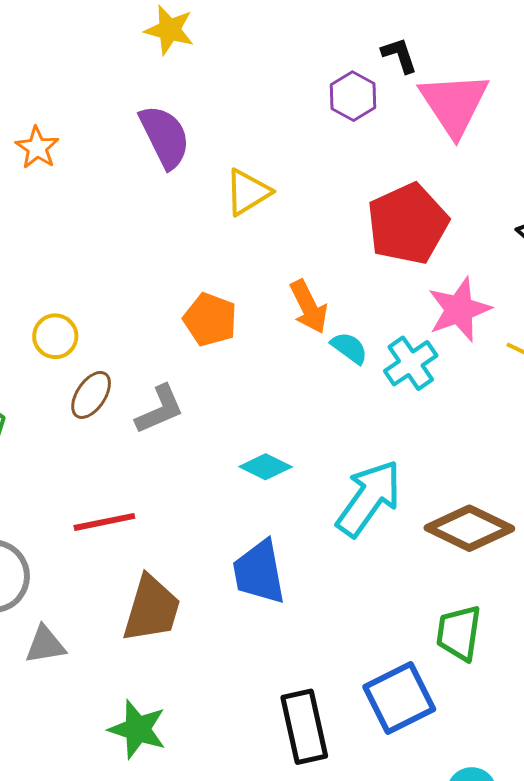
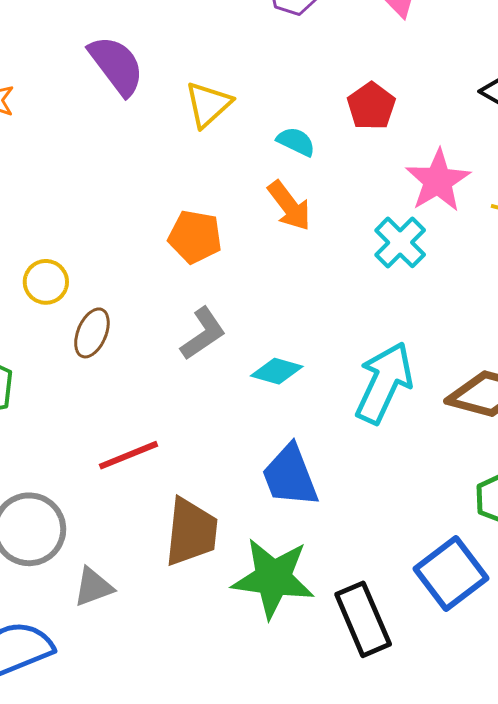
red pentagon: (408, 224) -> (371, 106), size x0.6
cyan semicircle: (349, 348) -> (296, 142), moved
gray L-shape: (160, 409) -> (203, 334), moved
green star: (138, 729) -> (273, 578), moved, size x1.4

